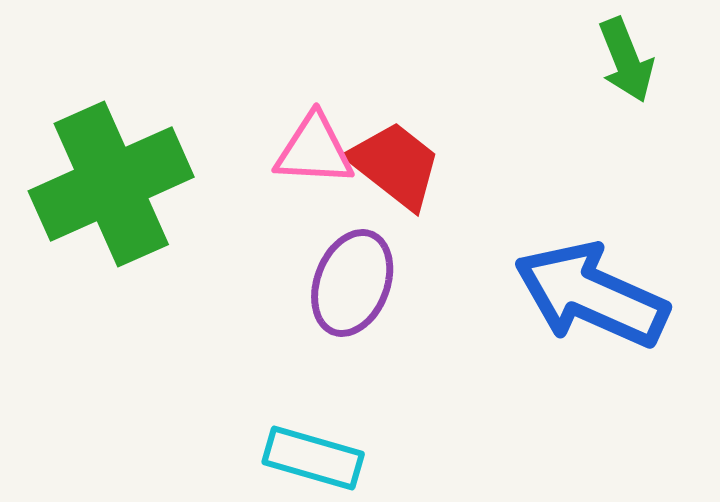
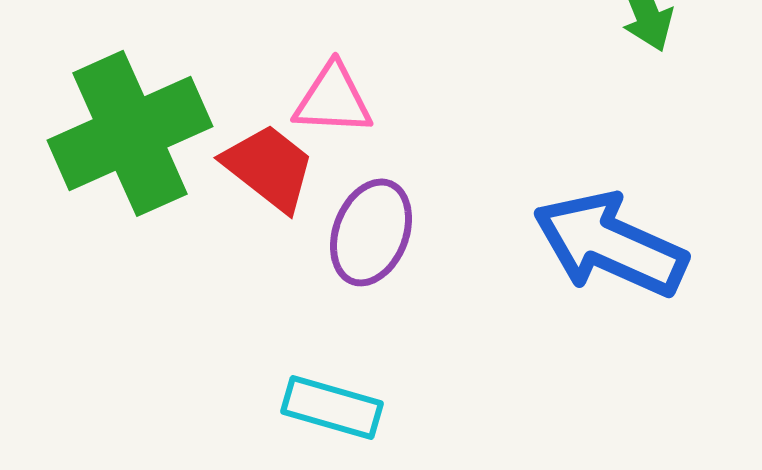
red trapezoid: (395, 165) -> (269, 167), moved

